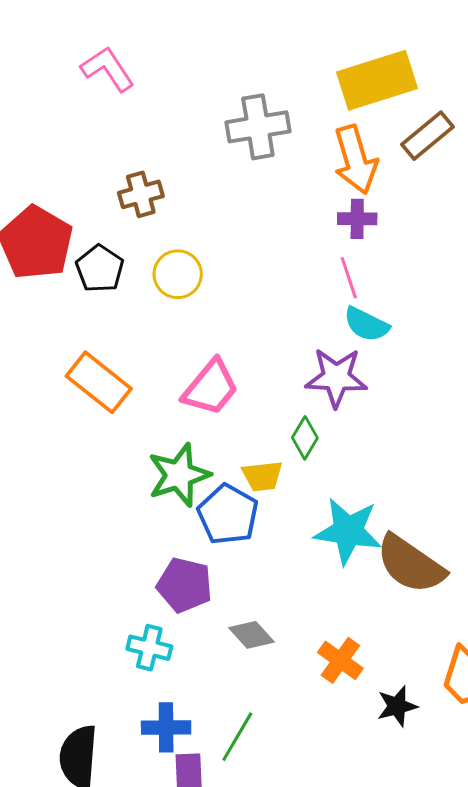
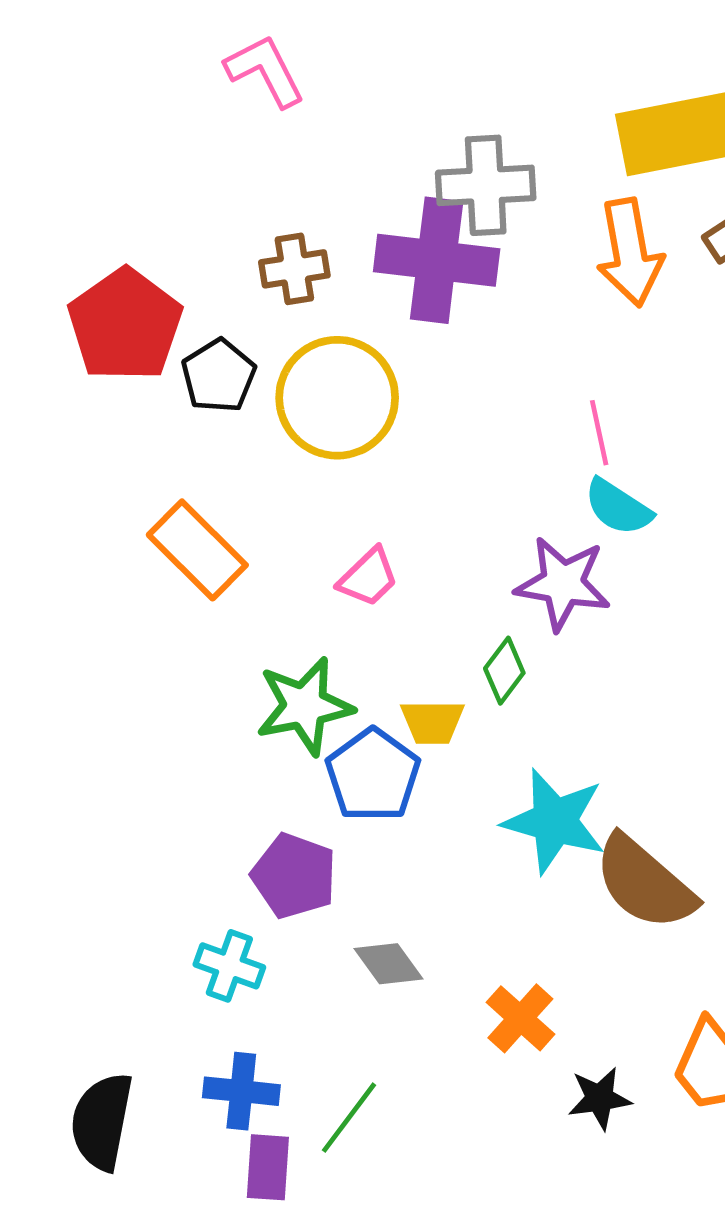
purple cross: (357, 219) -> (437, 260), moved, size x2.0
yellow circle: (178, 274) -> (337, 398), size x1.6
pink trapezoid: (211, 388) -> (368, 577), size x0.7

